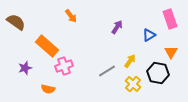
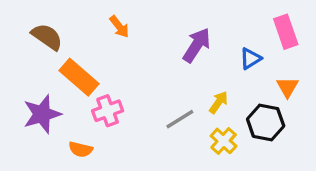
brown semicircle: (16, 22) -> (47, 37), moved
purple arrow: (117, 27) -> (197, 45), size x1.5
purple star: (25, 68) -> (42, 114), size x1.6

